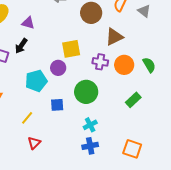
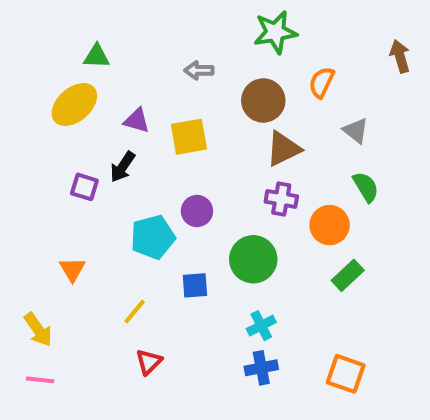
gray triangle: (144, 11) -> (356, 131), moved
brown triangle: (114, 37) -> (283, 149), moved
yellow square: (71, 49) -> (189, 137), moved
orange circle: (124, 65) -> (330, 225), moved
green semicircle: (149, 65) -> (366, 187), moved

